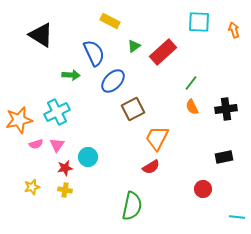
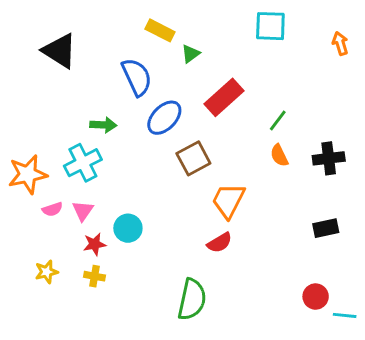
cyan square: (199, 22) -> (270, 26), moved
green triangle: (134, 46) -> (190, 54), moved
red rectangle: (163, 52) -> (224, 97), moved
green arrow: (71, 75) -> (103, 125), moved
red circle: (203, 189) -> (316, 297), moved

